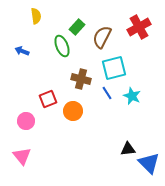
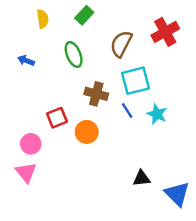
green rectangle: (77, 27) -> (84, 15), moved
black triangle: (128, 149) -> (141, 178), moved
pink triangle: (22, 156) -> (26, 172), moved

